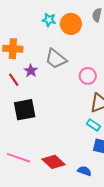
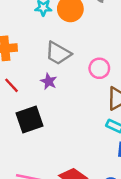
purple star: (31, 71) -> (49, 81), moved

